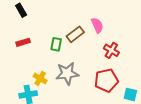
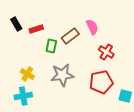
black rectangle: (21, 10) -> (16, 24), moved
red rectangle: (23, 42) -> (36, 29), moved
yellow cross: (40, 78) -> (27, 74), moved

